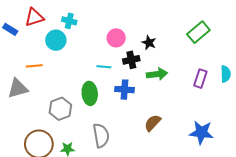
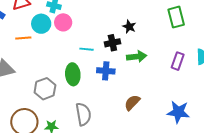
green rectangle: (198, 32) -> (176, 17), turned -65
pink circle: (116, 38) -> (63, 22), moved
orange line: (34, 66) -> (23, 38), moved

